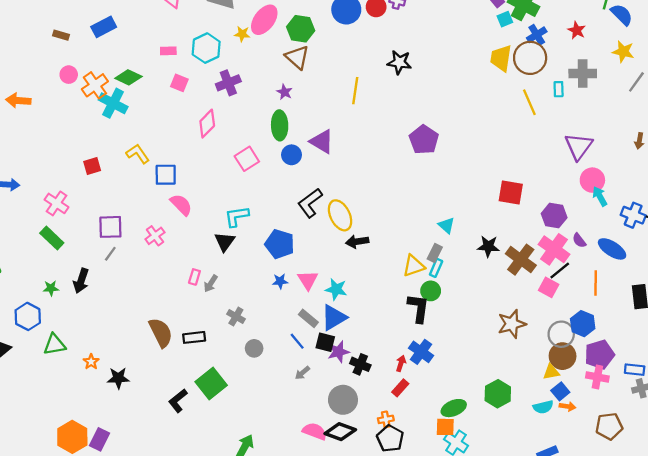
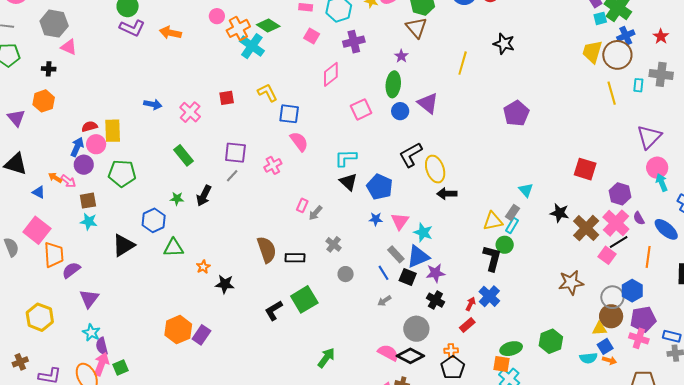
pink cross: (57, 203) -> (190, 112), moved
black triangle: (225, 242) -> (348, 182), moved, turned -30
purple star: (338, 352) -> (436, 273), moved

